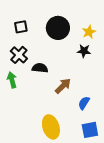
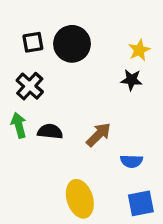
black circle: (58, 28) -> (72, 44), moved
black semicircle: (40, 68) -> (50, 131), moved
blue semicircle: (84, 103) -> (131, 161), turned -120

